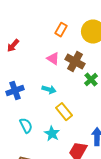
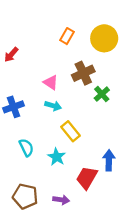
pink triangle: (53, 59) -> (51, 82), moved
brown cross: (75, 62) -> (83, 73), turned 36

